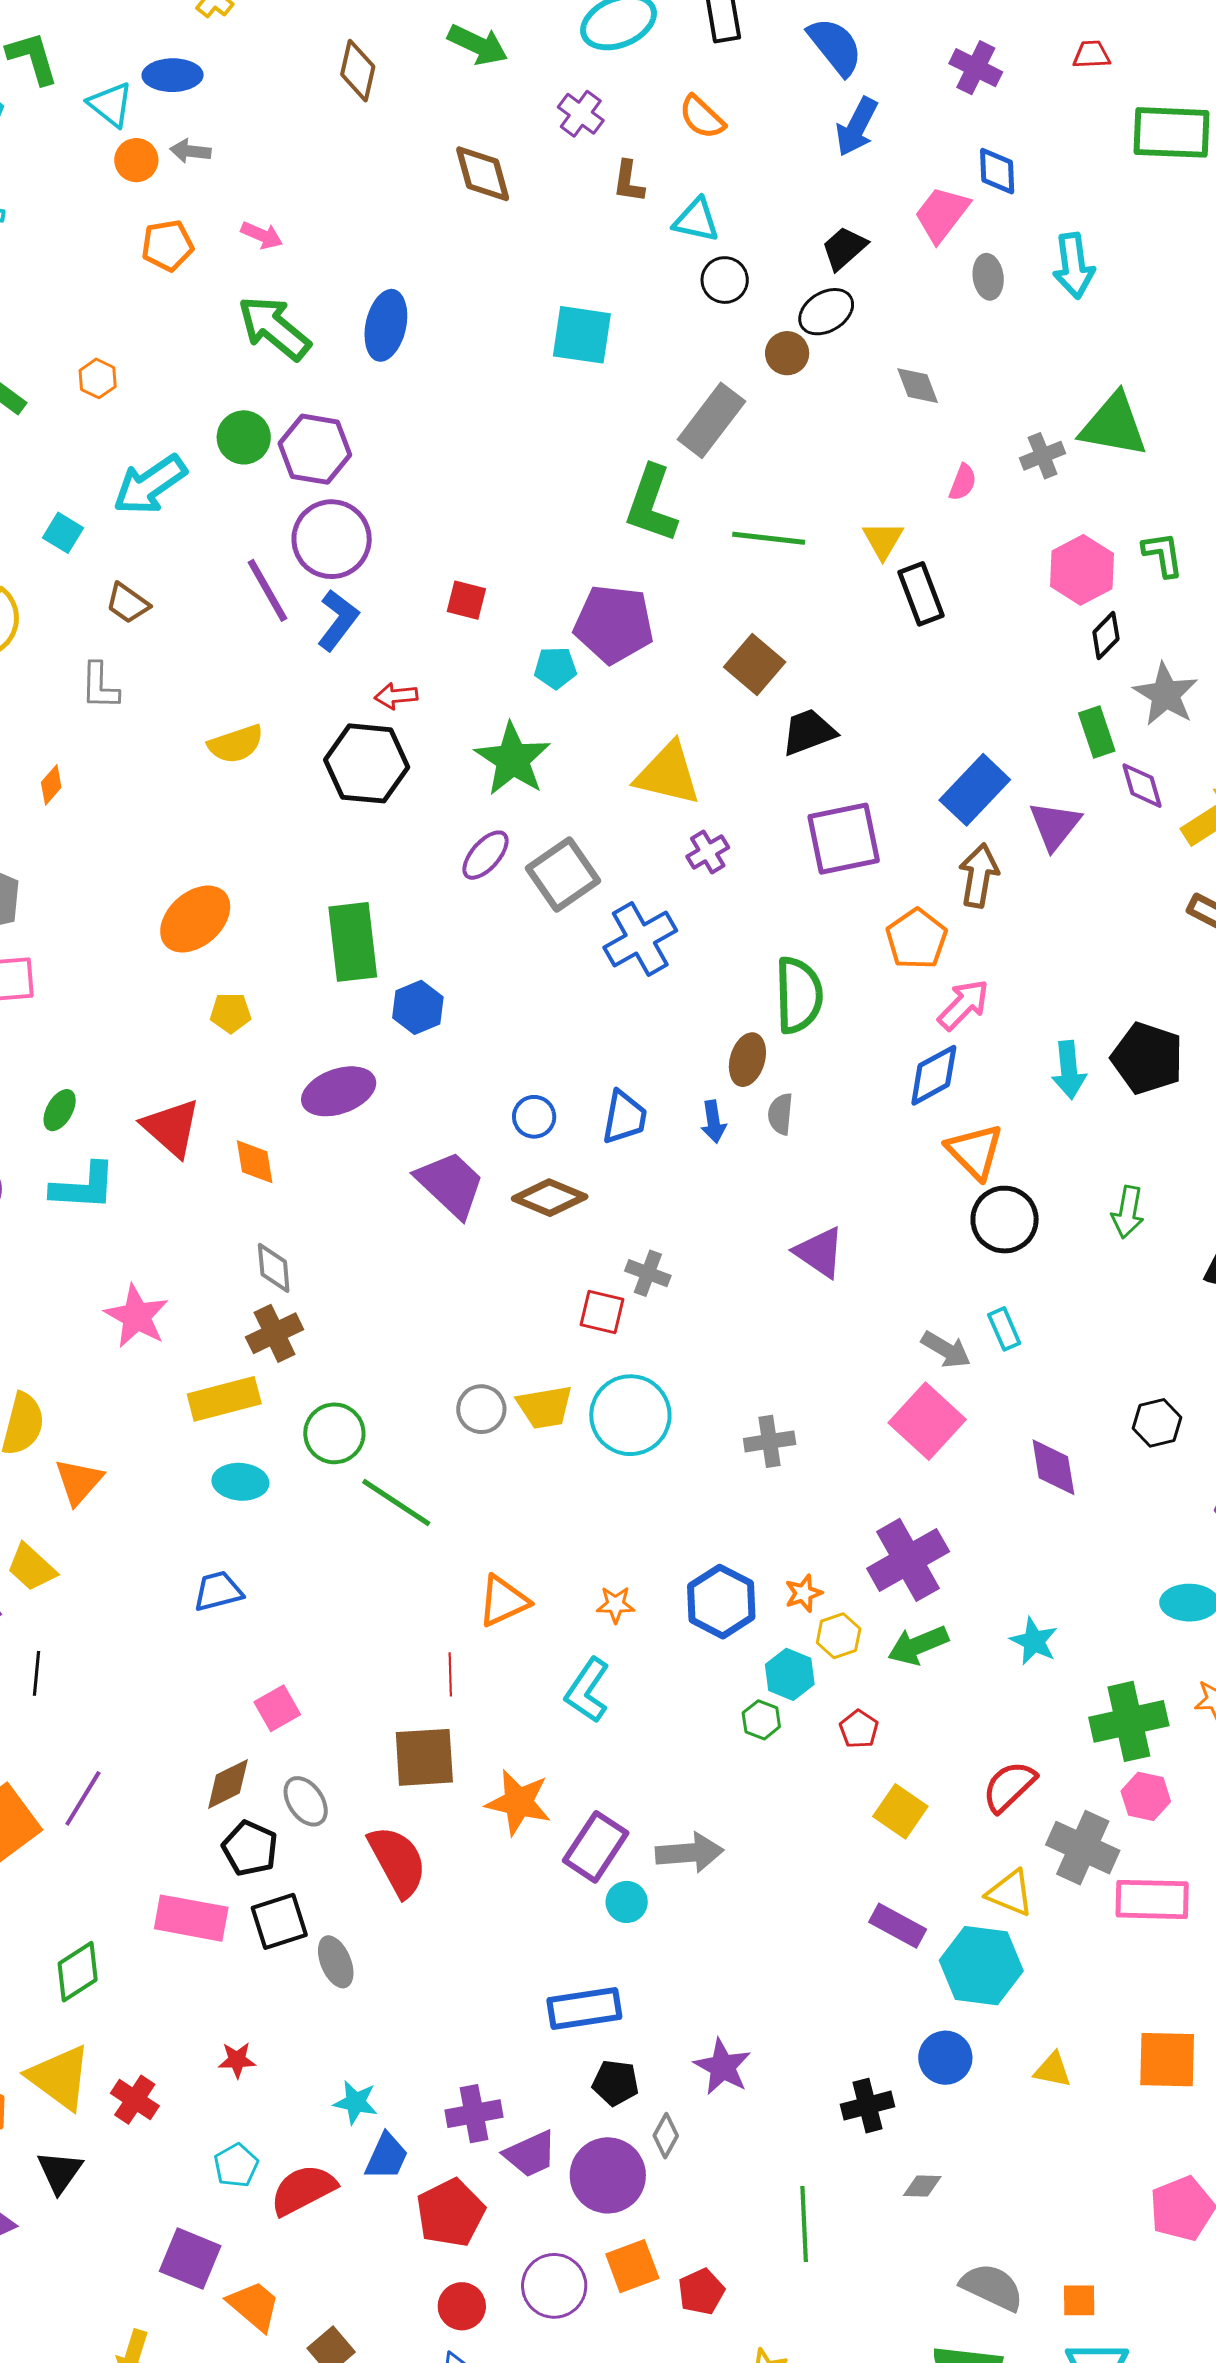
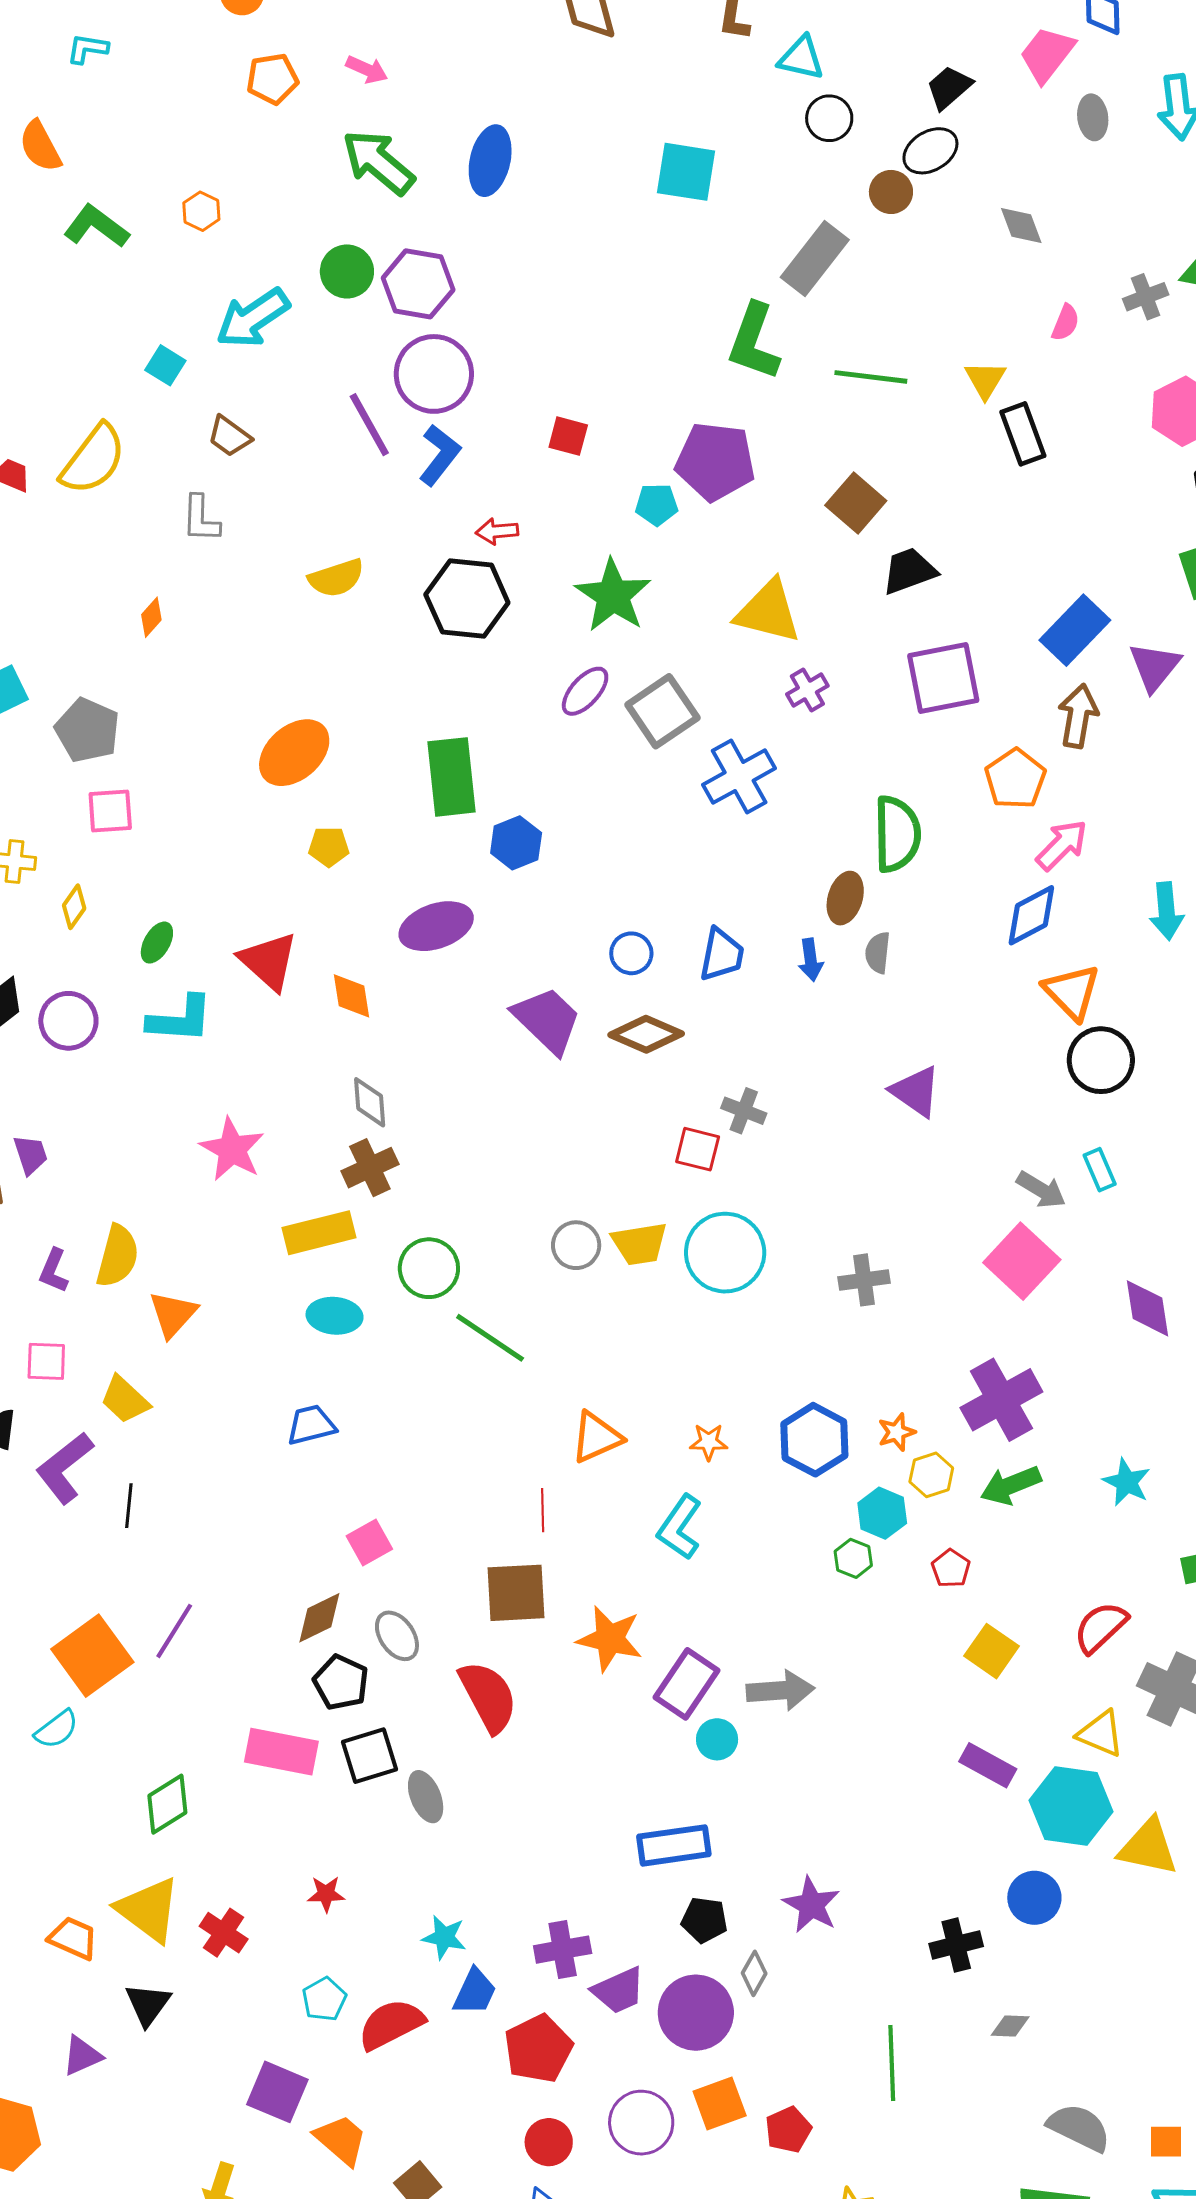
yellow triangle: (1053, 2070) -> (1148, 1847), moved, size x1.6

